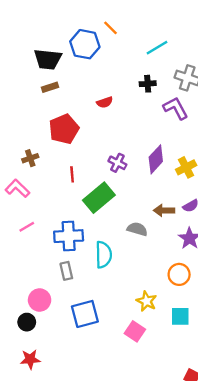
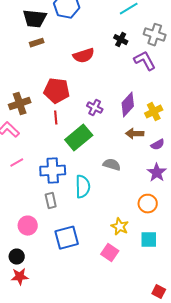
black cross: (148, 84) -> (121, 40), turned 32
red semicircle: (105, 102) -> (84, 56), size x1.5
red pentagon: (64, 129) -> (57, 91), moved, turned 30
brown cross: (30, 158) -> (20, 104), size x1.5
brown arrow: (164, 210) -> (135, 134), moved
black circle: (27, 322) -> (17, 257), moved

